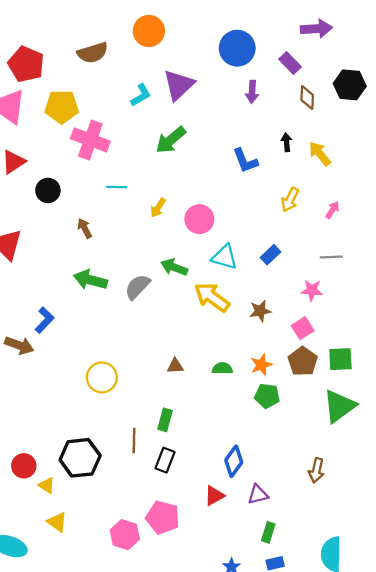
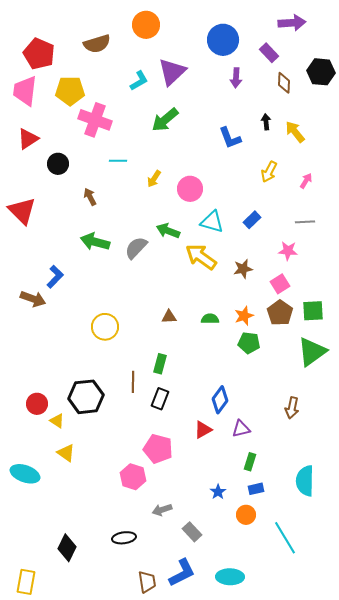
pink hexagon: (125, 535) -> (133, 477), moved

